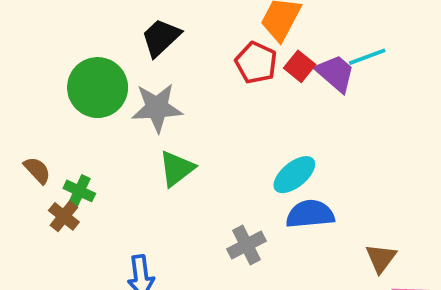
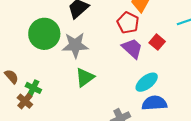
red square: (300, 66) -> (157, 42), moved
purple trapezoid: (335, 73) -> (132, 48), moved

